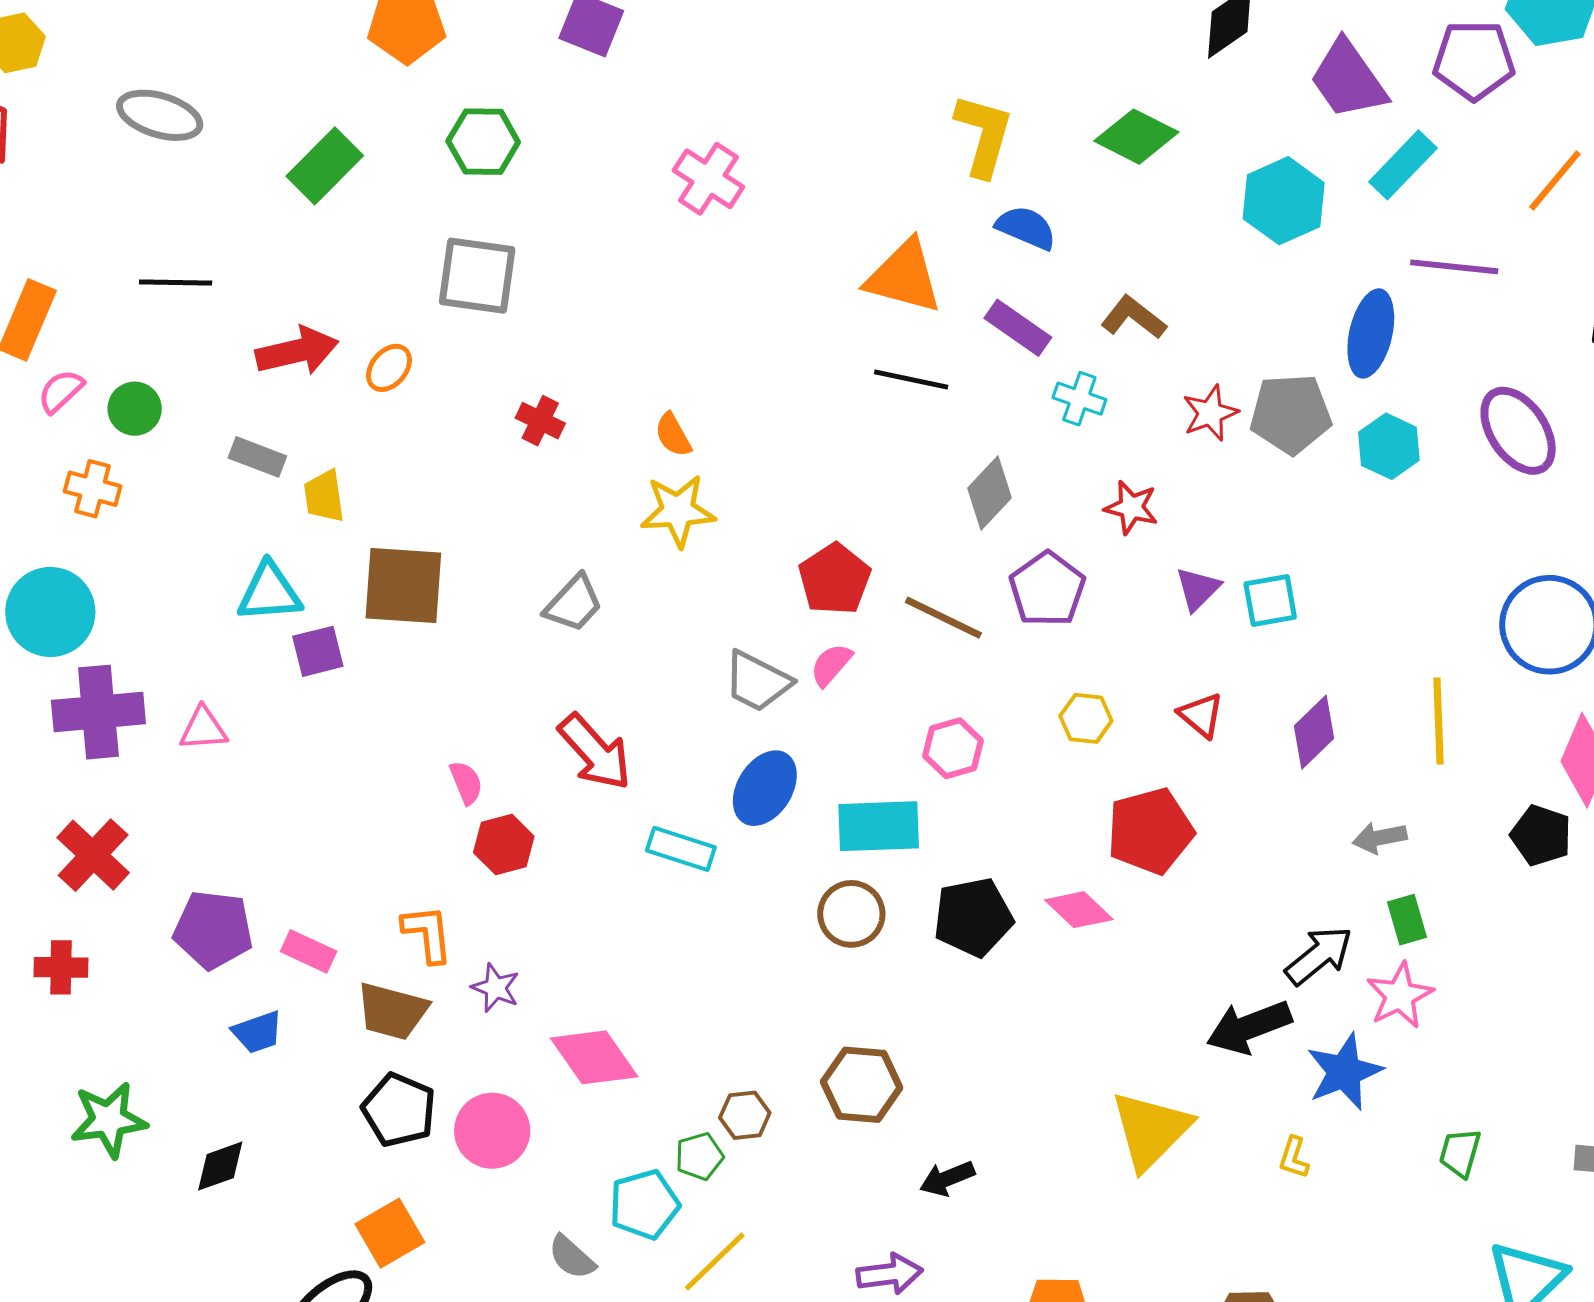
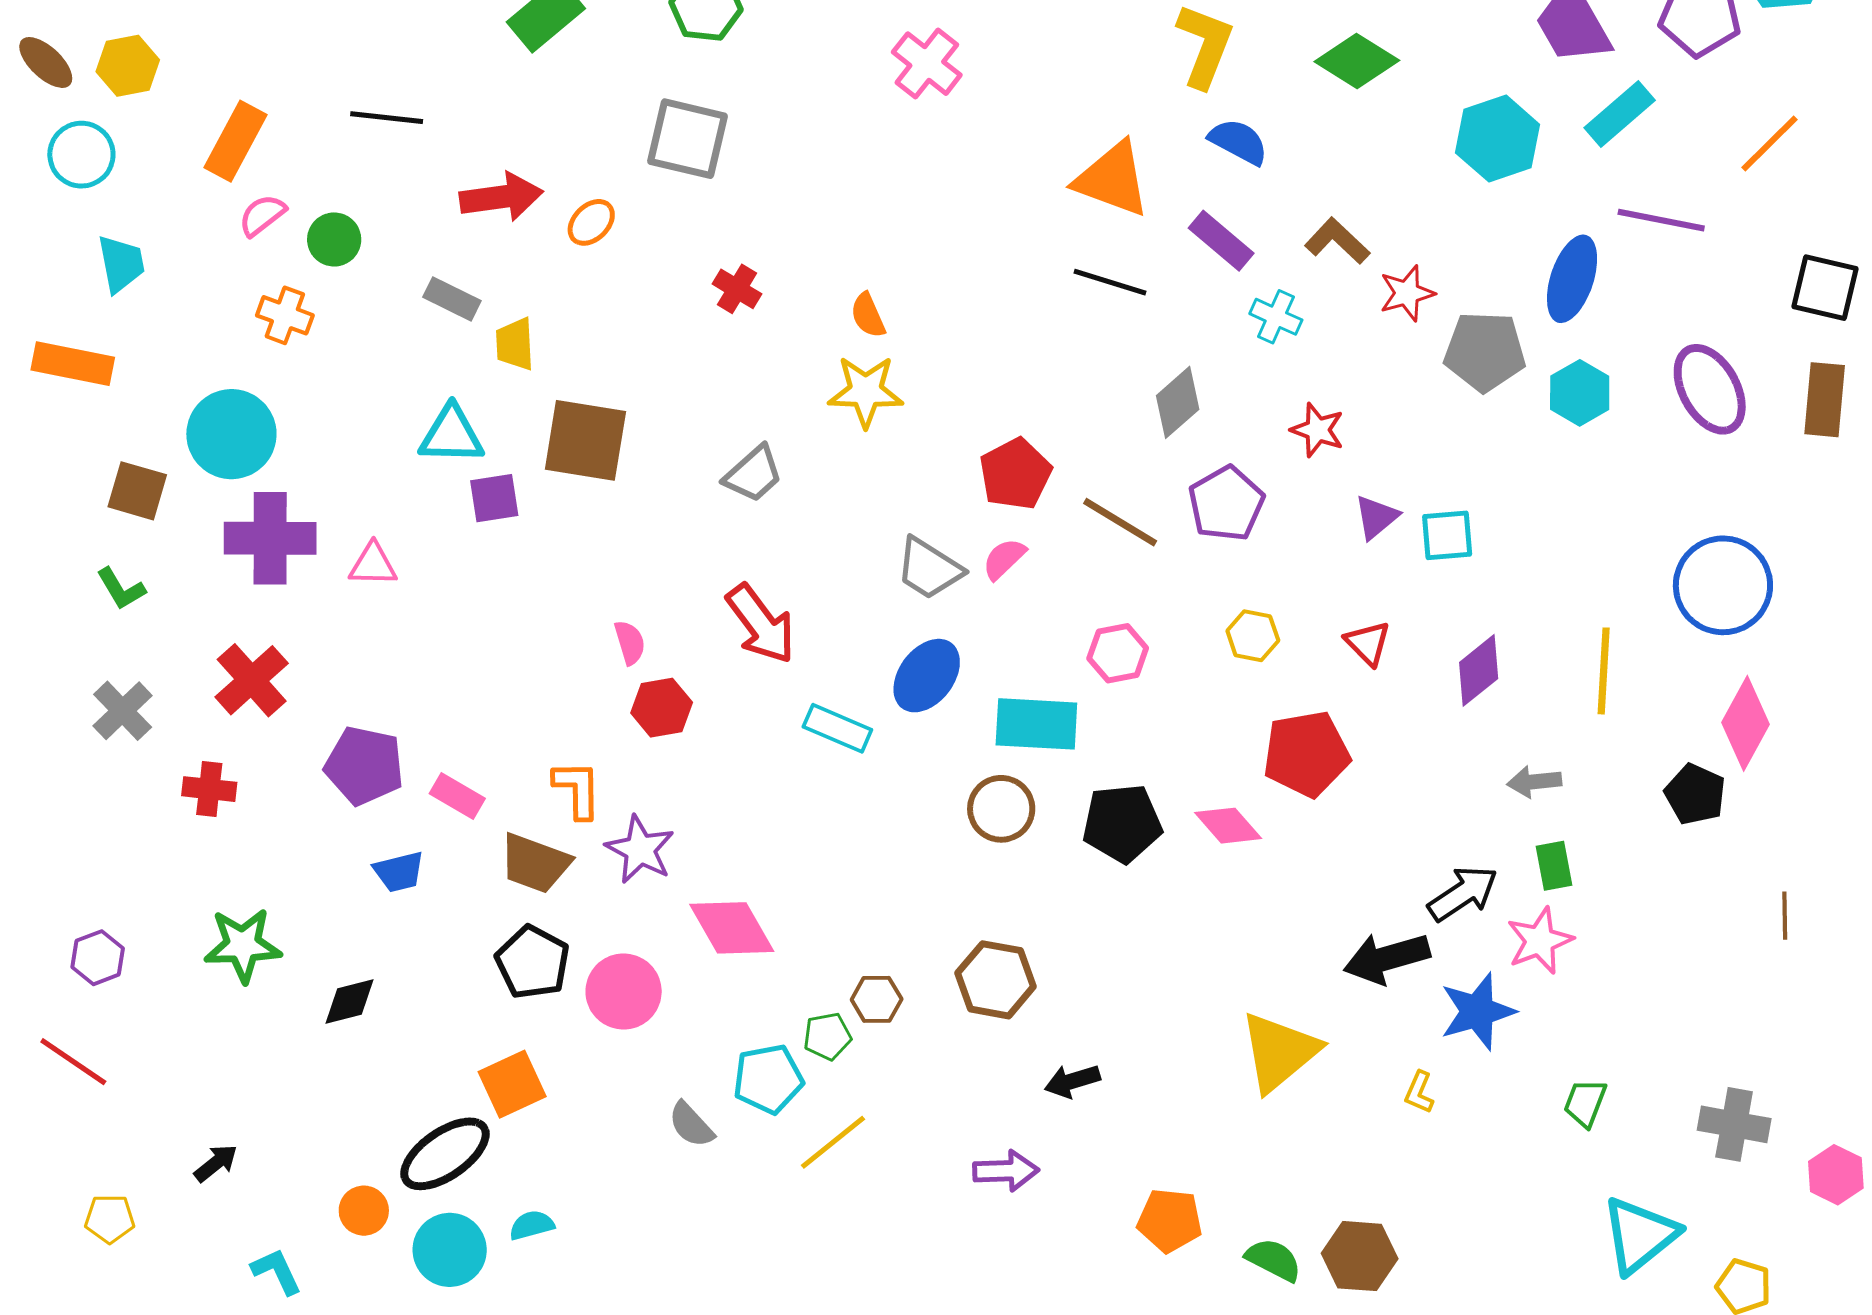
red star: (1210, 413) -> (1407, 293), moved
purple star: (496, 988) -> (640, 850), size x1.4

